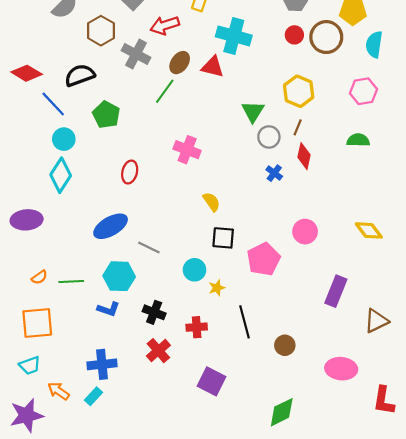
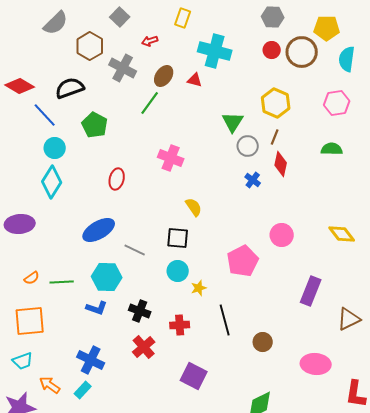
red arrow: (165, 25) -> (150, 41), size x0.6
red triangle: (213, 67) -> (195, 80), size x0.7
black square: (223, 238) -> (178, 238), moved
blue cross: (102, 364) -> (91, 360), turned 32

